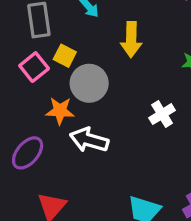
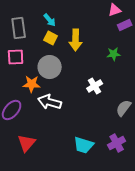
yellow square: (65, 56) -> (51, 38), moved
pink square: (34, 67) -> (16, 57), turned 36

